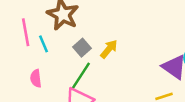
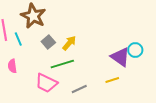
green line: (81, 76) -> (62, 64), moved, turned 40

